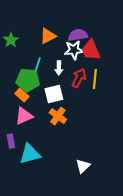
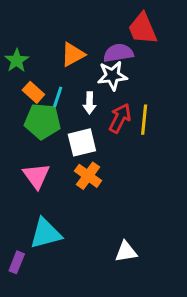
red trapezoid: (91, 50) -> (143, 29), moved
orange rectangle: (22, 95) -> (33, 92), moved
pink triangle: (24, 116) -> (36, 176), turned -42
purple rectangle: (11, 141) -> (17, 262), moved, turned 32
white triangle: (83, 166) -> (126, 252), turned 35

